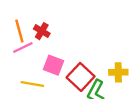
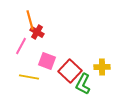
orange line: (19, 31) -> (30, 20), moved
pink line: (23, 48) -> (21, 46), turned -36

